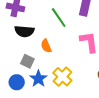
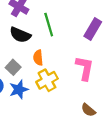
green line: (59, 18) -> (49, 25), moved
yellow cross: (62, 77) -> (47, 80), moved

